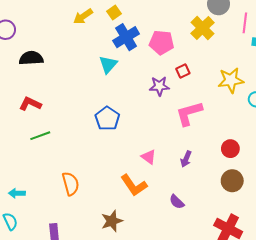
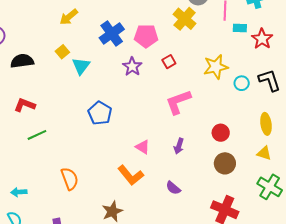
yellow square: (114, 13) -> (62, 52), moved
cyan triangle: (108, 65) -> (81, 66), moved
purple star: (159, 86) -> (132, 67), moved, turned -30

